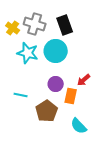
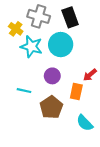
yellow cross: (13, 28) -> (16, 29), moved
purple circle: (56, 84) -> (52, 76), moved

